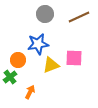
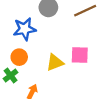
blue star: (38, 44) -> (25, 29), moved

